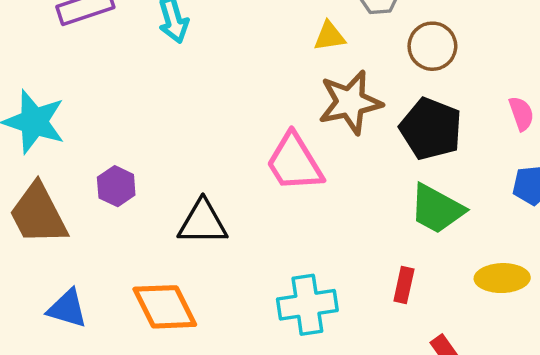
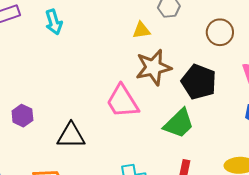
brown circle: (432, 46) -> (220, 32), moved
green trapezoid: (437, 209) -> (179, 123), moved, turned -72

